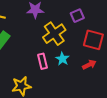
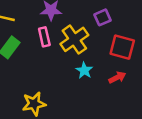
pink rectangle: (43, 61) -> (44, 37), moved

